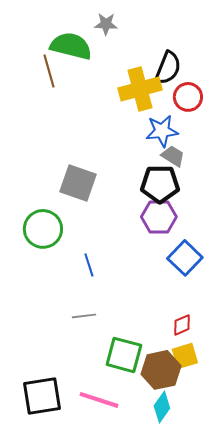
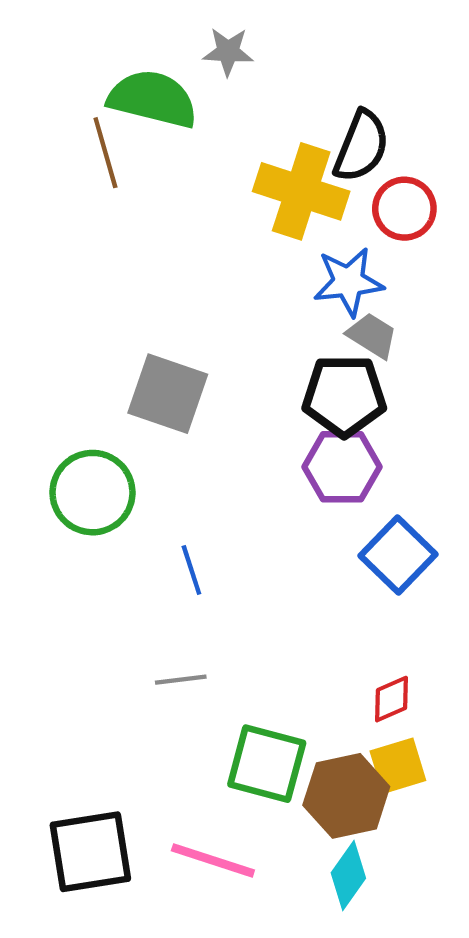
yellow cross: (140, 89) -> (301, 191), turned 33

